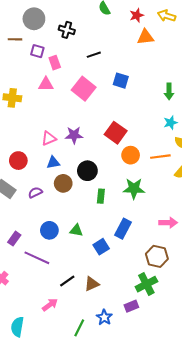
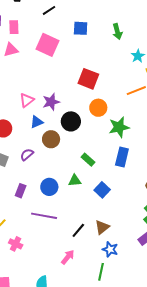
pink rectangle: (55, 63) -> (14, 27), turned 32
green arrow: (169, 91) -> (117, 32), moved
purple star: (74, 135) -> (51, 102), moved
orange circle: (131, 155) -> (98, 108), moved
green rectangle: (101, 196) -> (88, 160), moved, turned -40
blue rectangle: (123, 229) -> (122, 157), moved
purple rectangle: (14, 239) -> (21, 191), moved
blue star: (104, 317) -> (110, 249), moved

